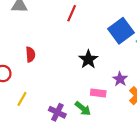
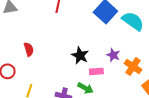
black star: (88, 59) -> (80, 55), moved

